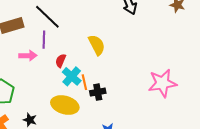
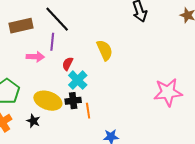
orange line: (84, 82) -> (88, 111), moved
black cross: (98, 92) -> (73, 101), moved
yellow ellipse: (65, 105) -> (48, 101), moved

